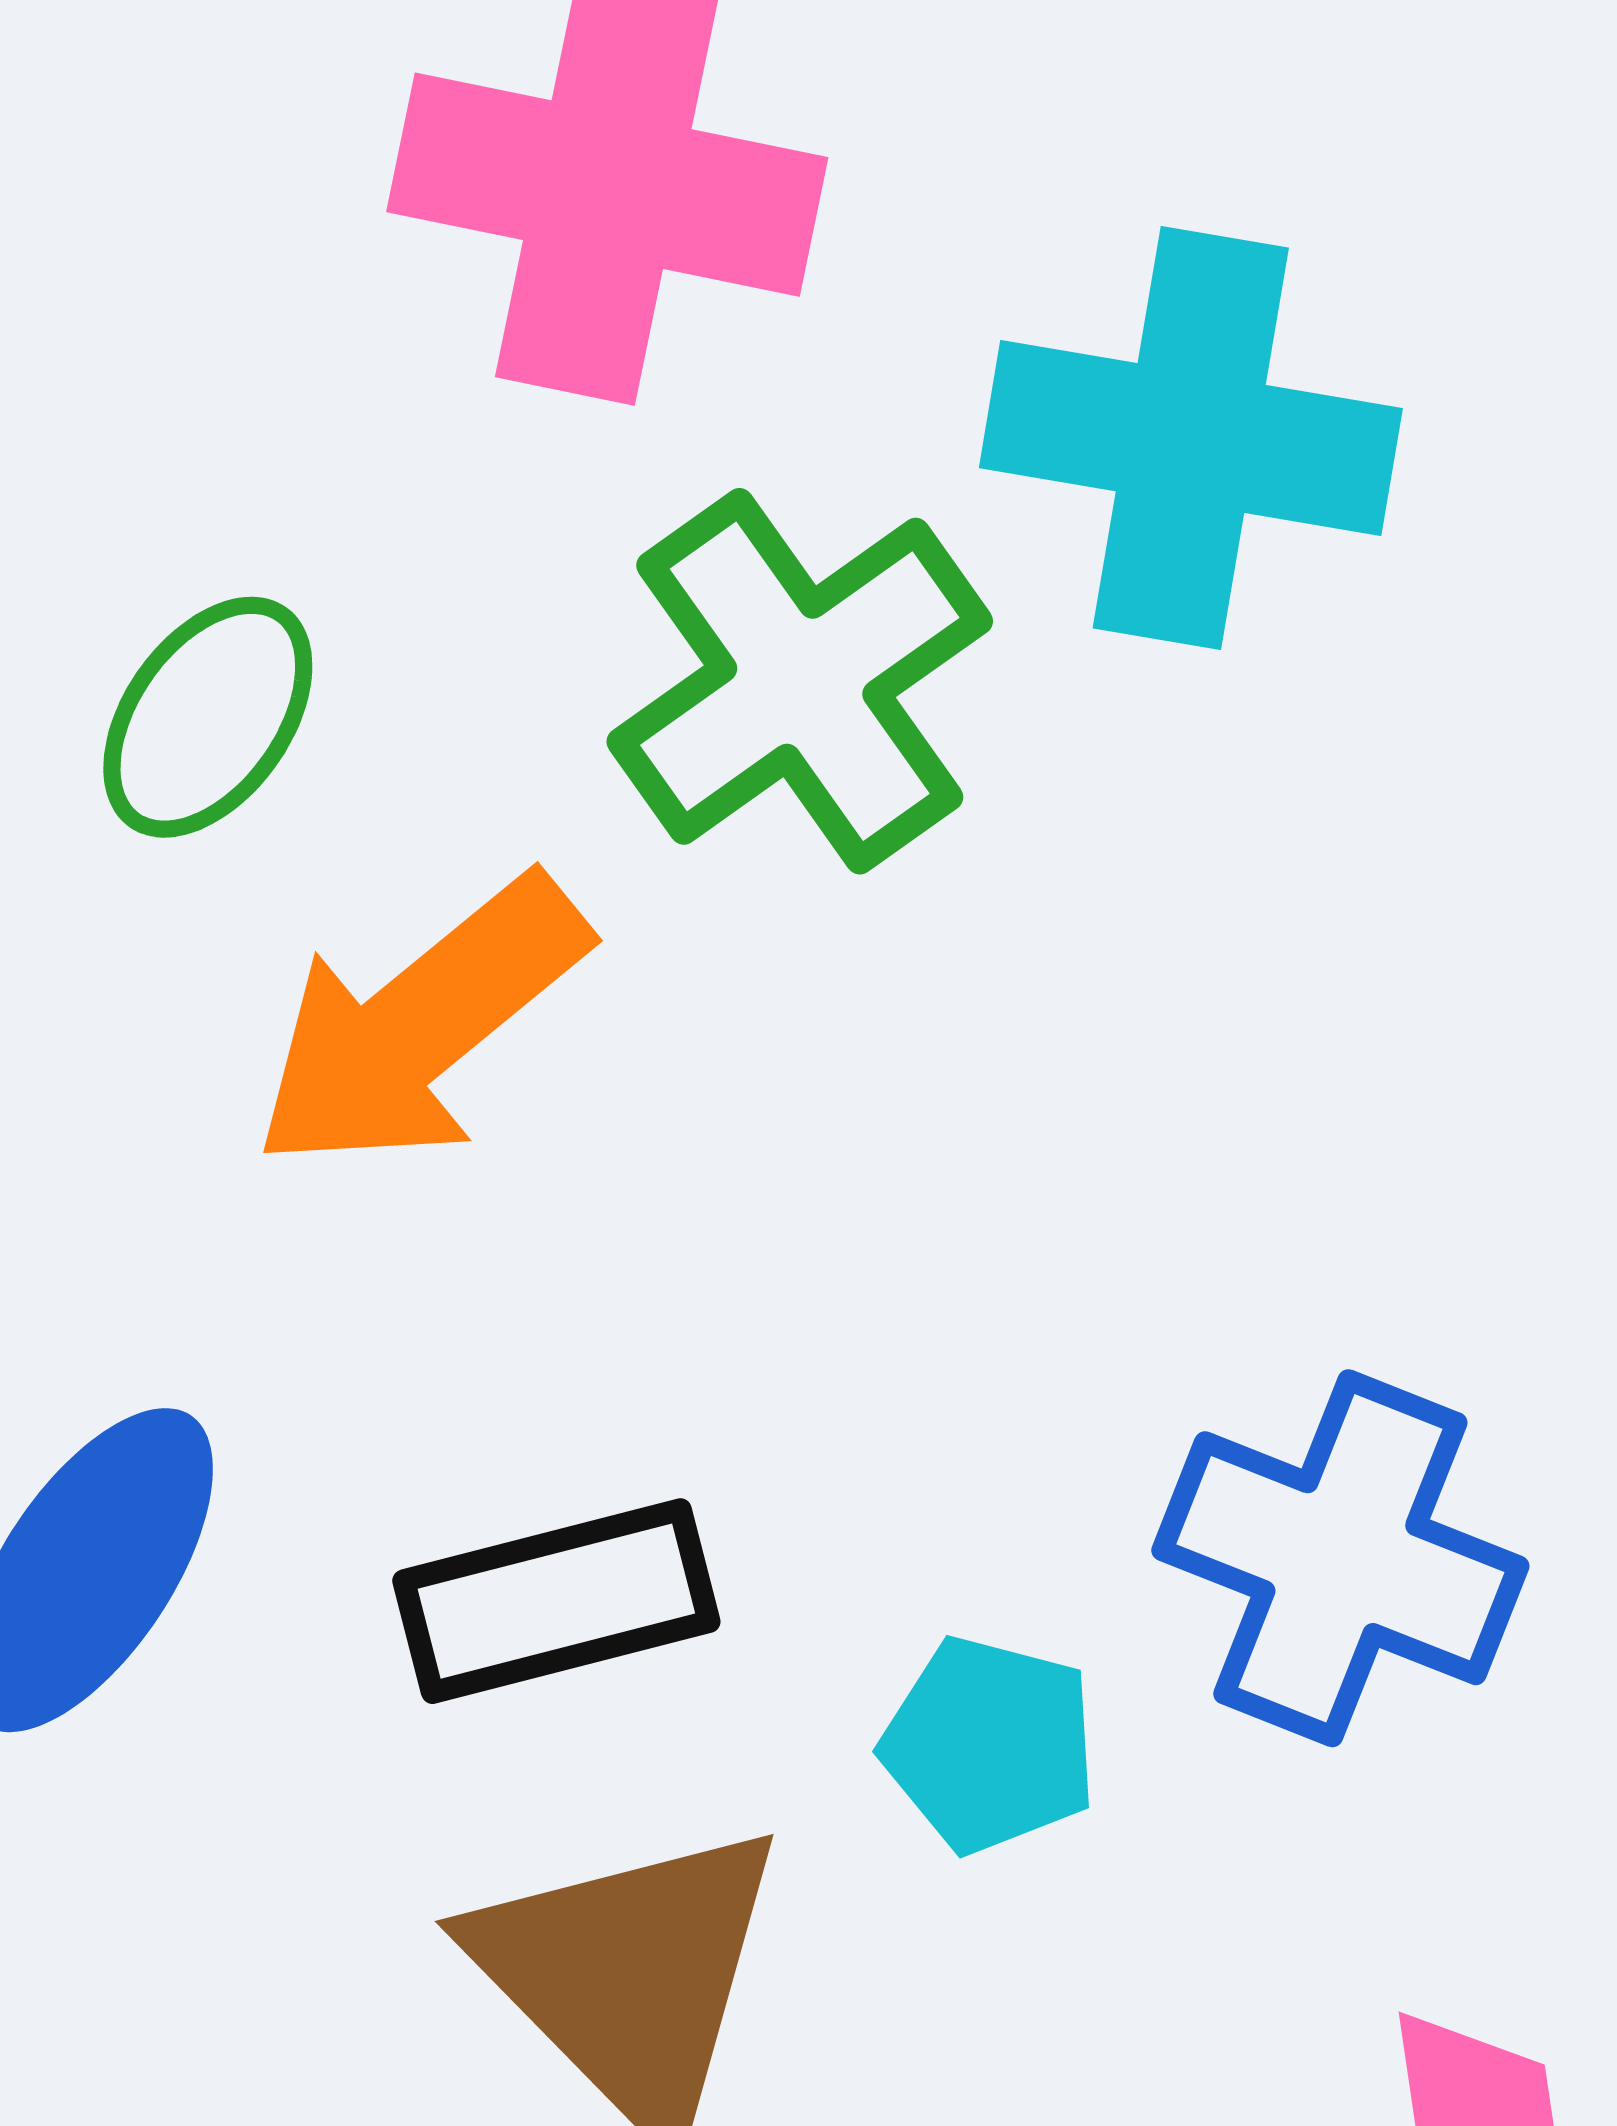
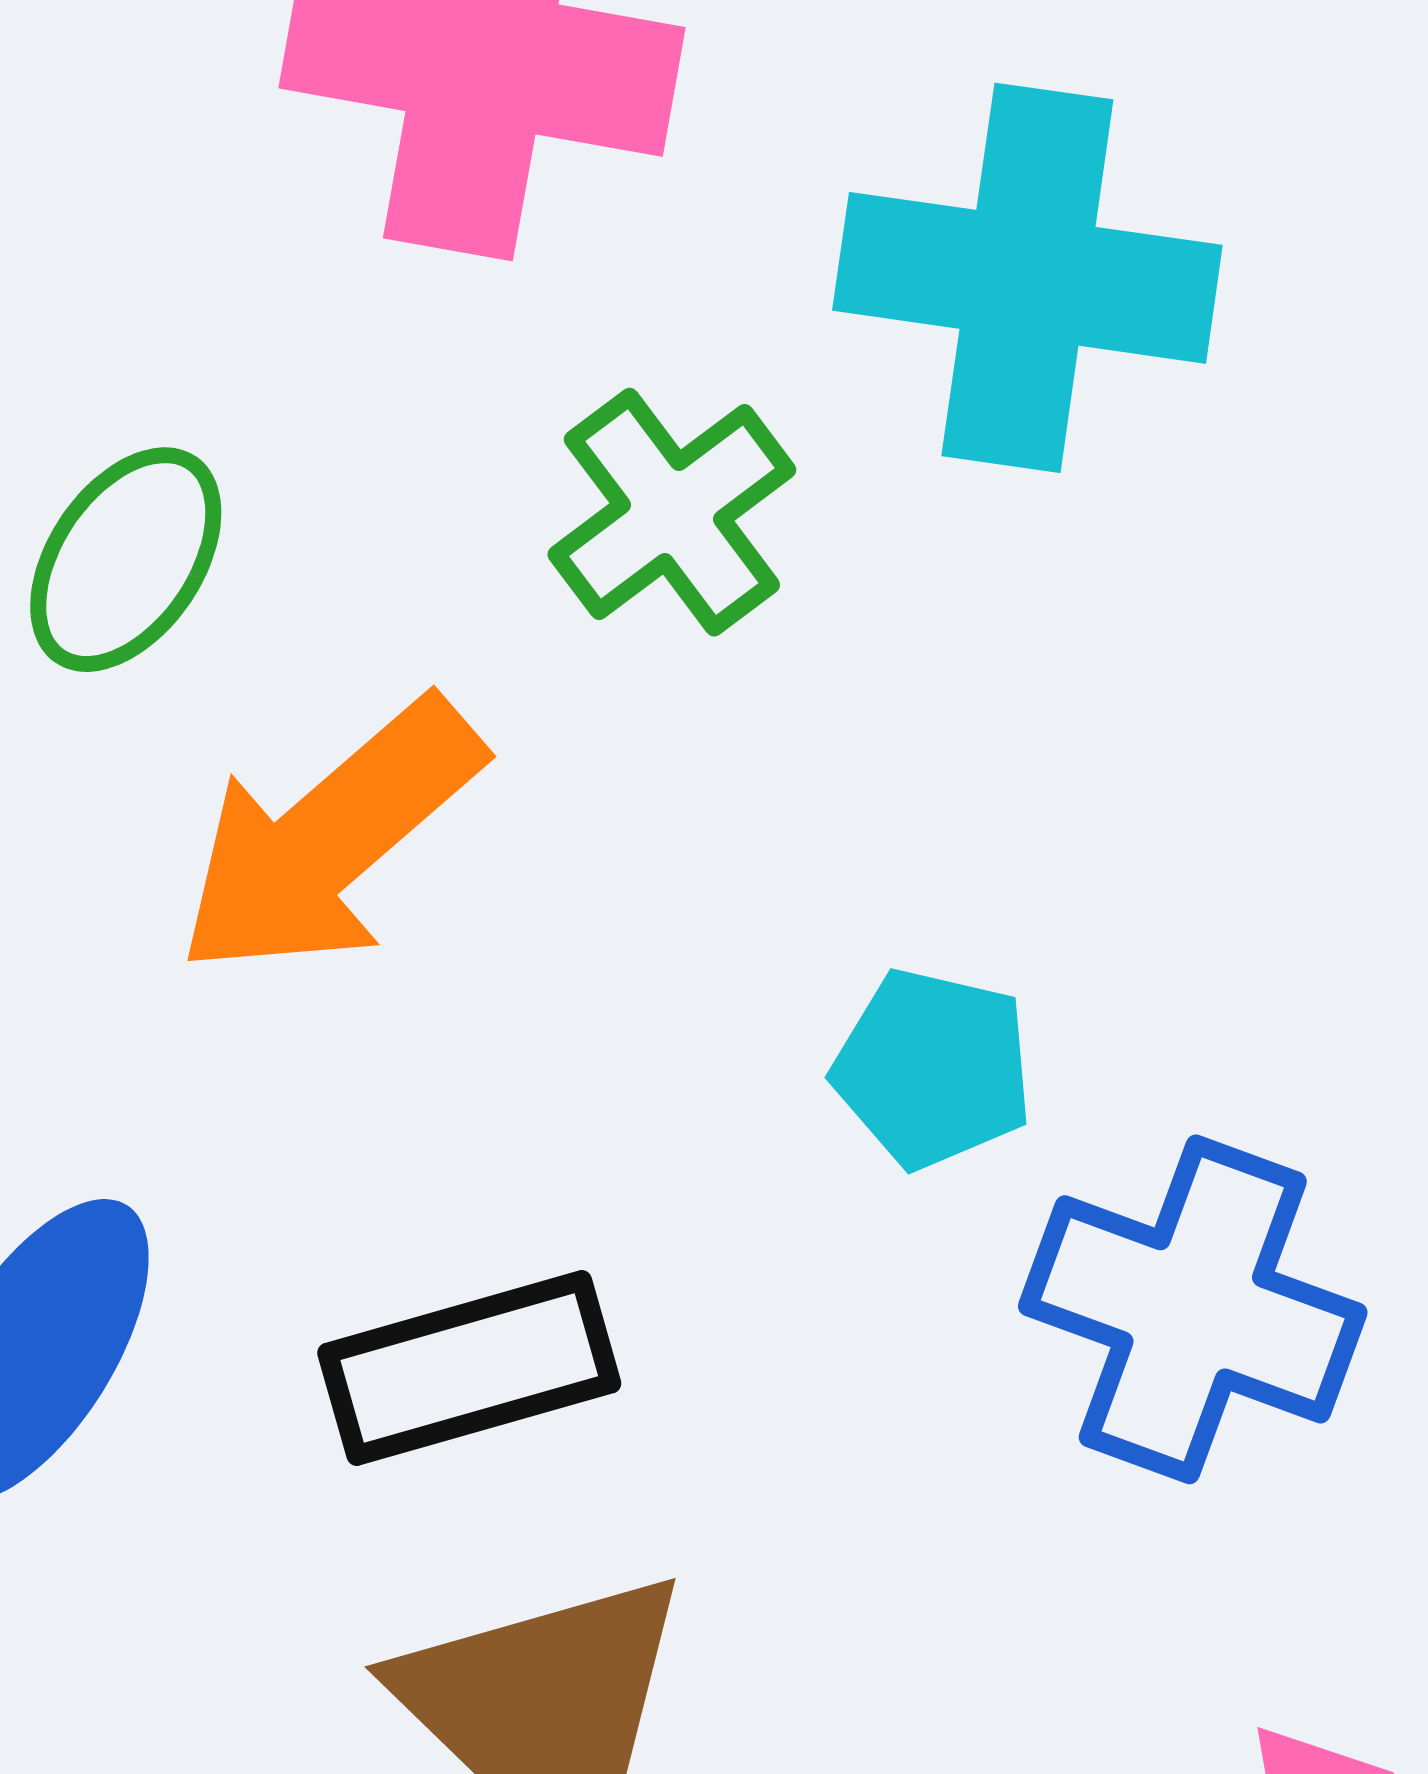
green cross: (800, 681) -> (672, 512), size x0.7
cyan pentagon: (990, 1745) -> (933, 1068), moved

